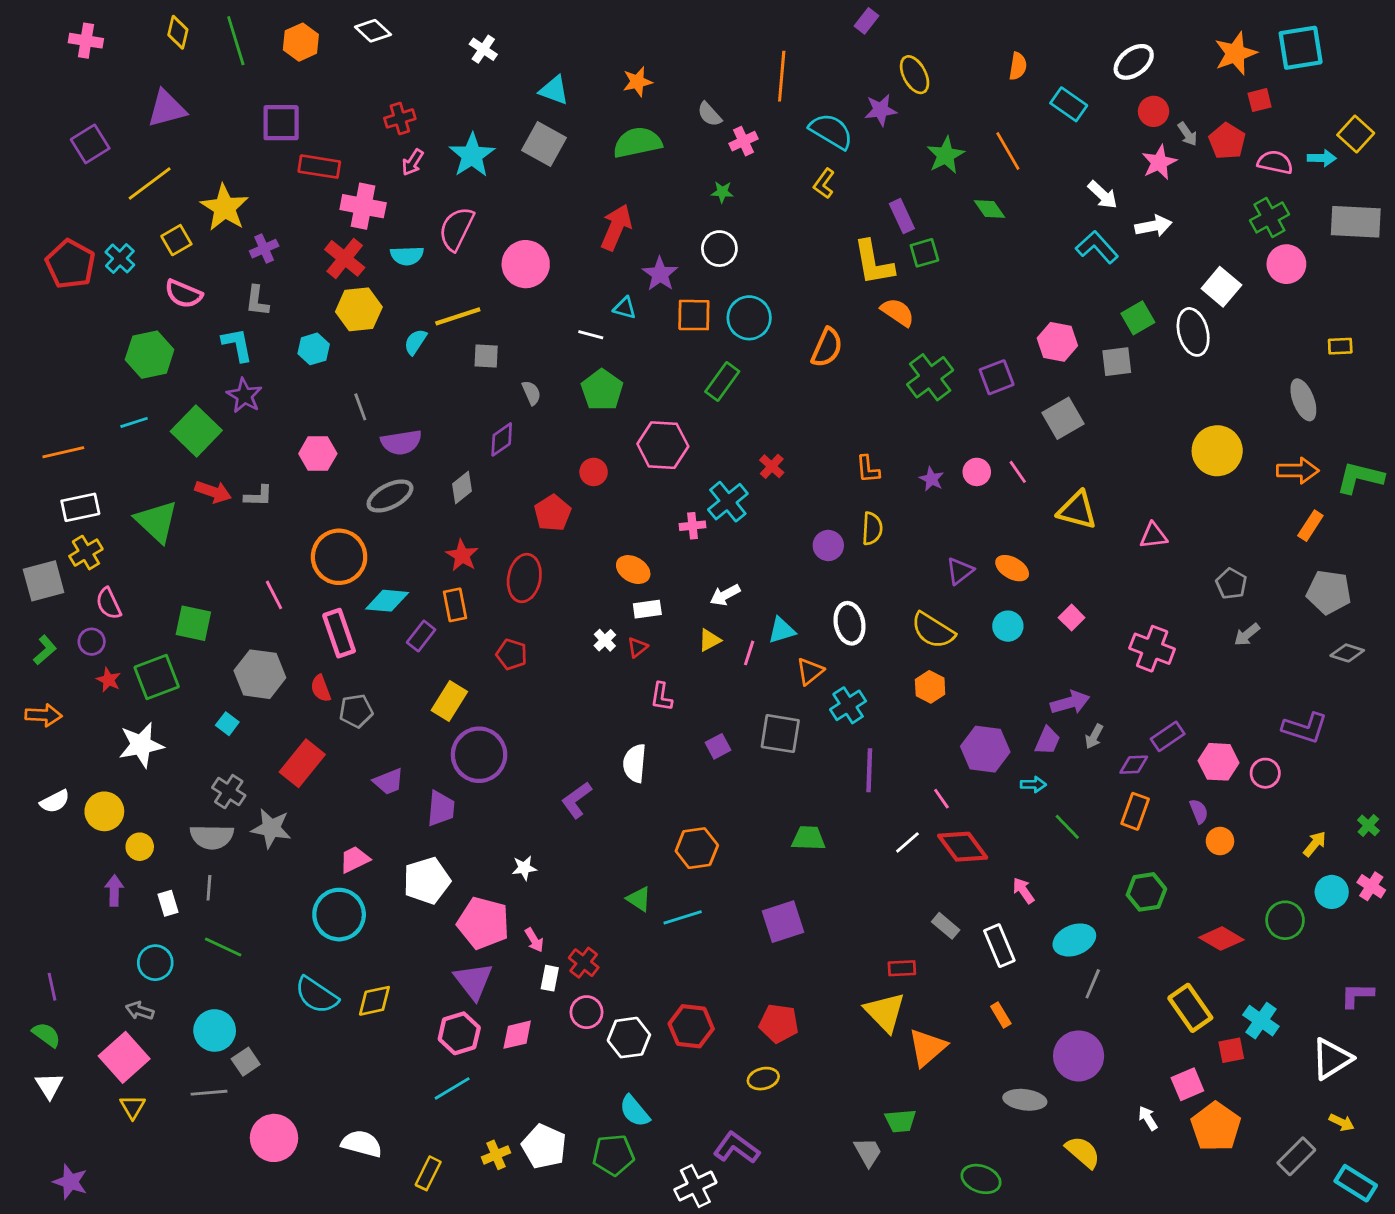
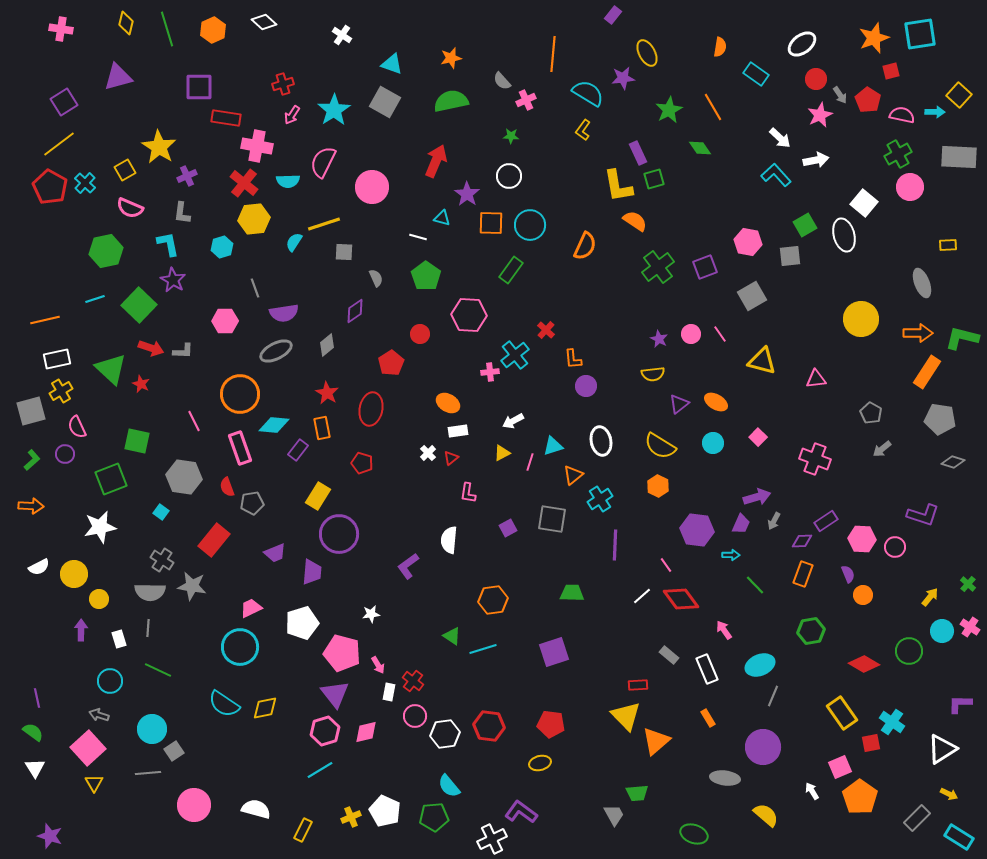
yellow line: (150, 184) -> (59, 144), moved
orange L-shape: (868, 469) -> (573, 359), moved
orange rectangle: (1310, 526) -> (927, 372), size x1.5
yellow semicircle: (872, 529) -> (653, 374), moved, turned 80
red star: (109, 680) -> (141, 384), moved

